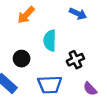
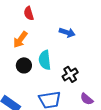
black circle: (22, 59) -> (24, 65), moved

